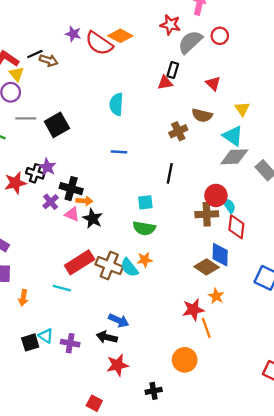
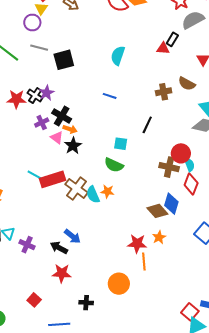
cyan line: (62, 288) -> (35, 175), moved

